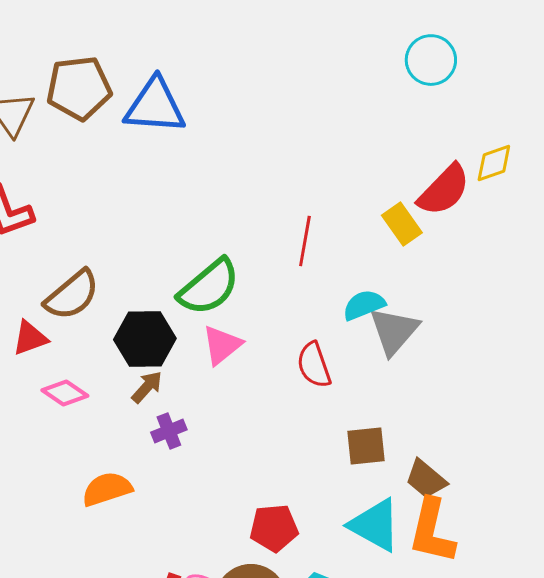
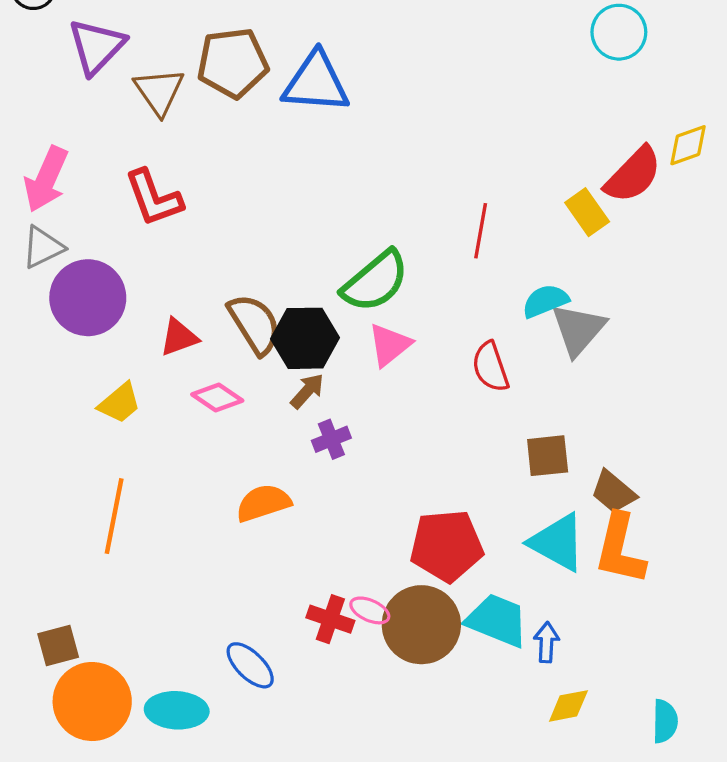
brown semicircle: (72, 295) -> (255, 324), moved, turned -82
red pentagon: (274, 528) -> (447, 546), size x1.4

